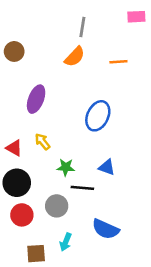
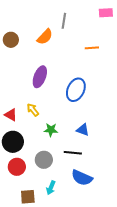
orange semicircle: (75, 57) -> (45, 37), moved
purple ellipse: (36, 99) -> (40, 77), moved
black line: (82, 188) -> (73, 153), moved

